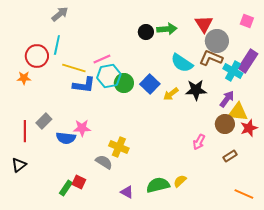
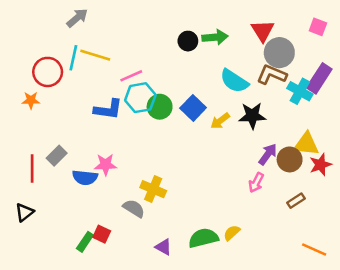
yellow line: (74, 68) -> (95, 55), moved
purple arrow: (227, 99) -> (268, 154), moved

